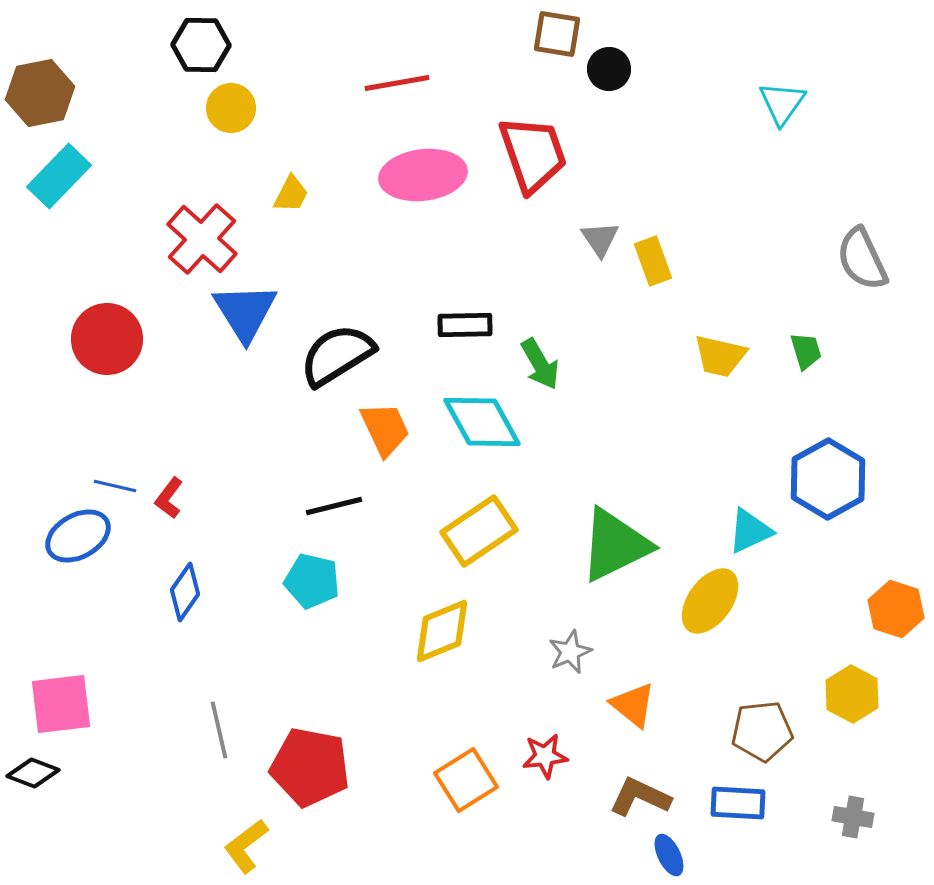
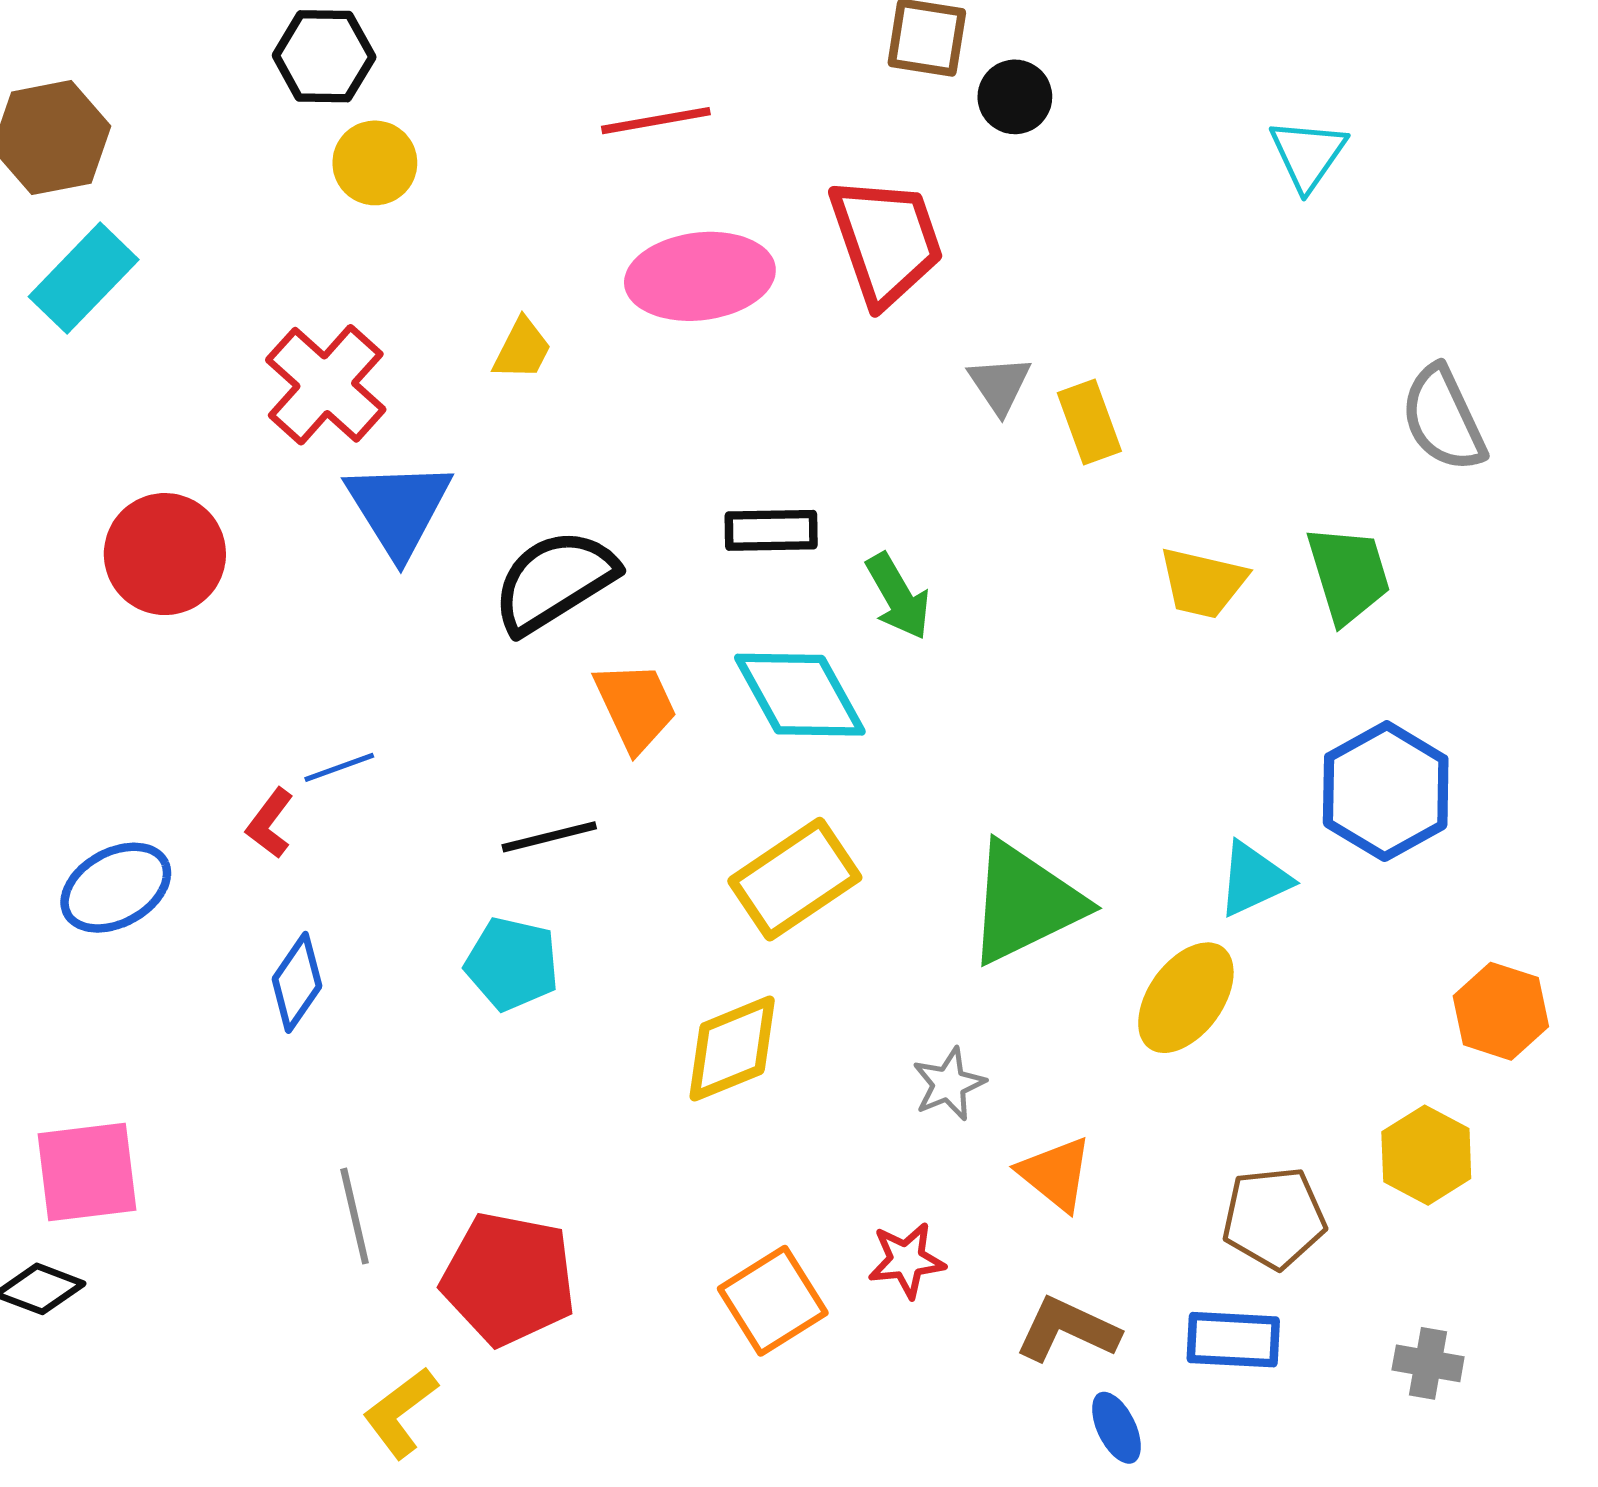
yellow trapezoid: (291, 194) -> (522, 349), moved
green trapezoid: (806, 351) -> (1348, 574), size x1.6
blue line: (115, 486) -> (339, 767), moved, turned -33

